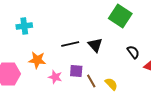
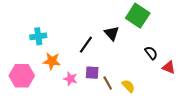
cyan cross: (24, 26) -> (38, 36), moved
black line: (70, 44) -> (86, 45), turned -42
black triangle: (95, 45) -> (112, 33), moved

